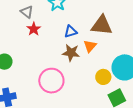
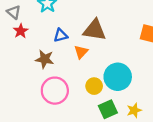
brown star: (71, 53) -> (45, 59), moved
pink circle: (51, 81) -> (55, 91), moved

